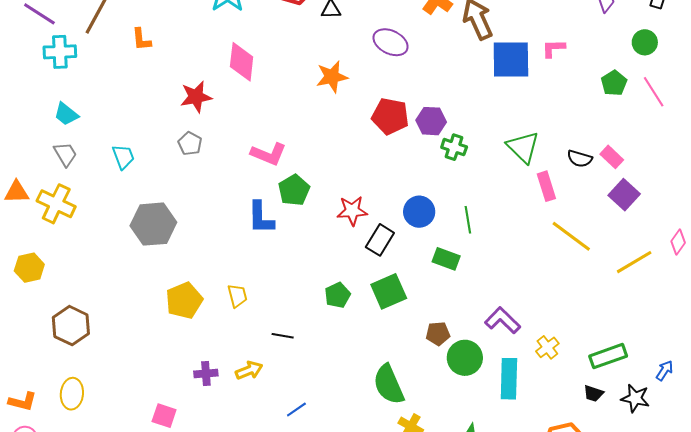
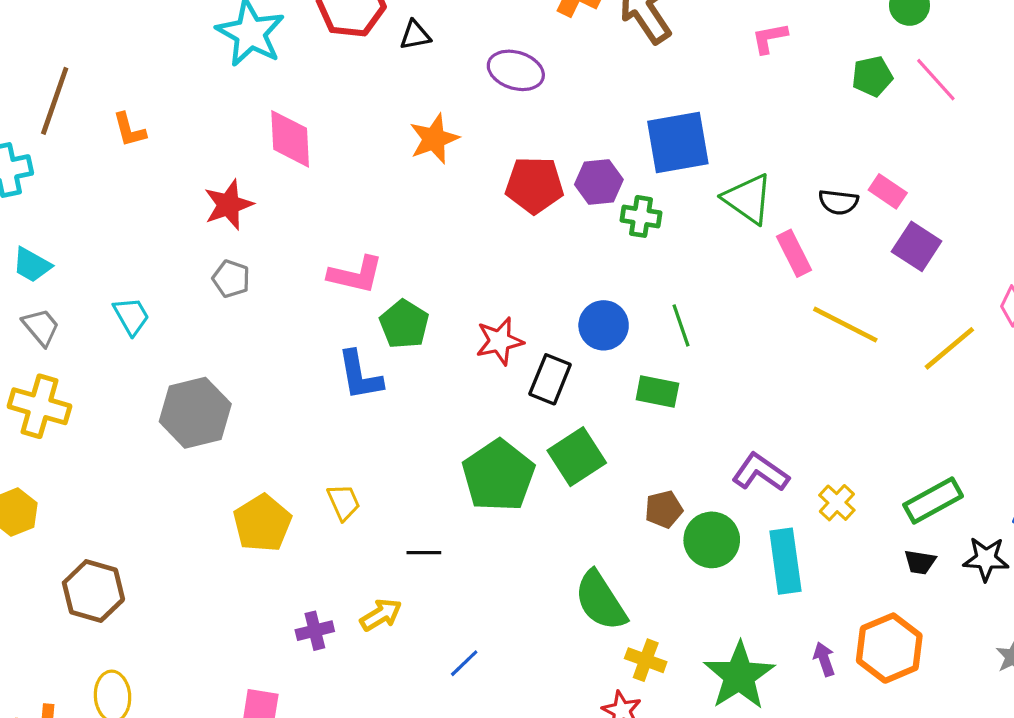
blue square: (511, 59) -> (678, 142), moved
green pentagon: (614, 83) -> (872, 76), turned 30
green pentagon: (337, 295) -> (498, 476), size x1.8

